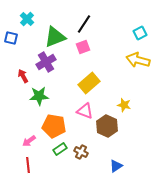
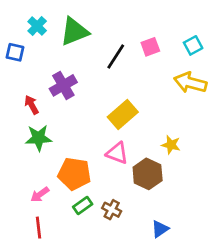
black line: (84, 24) -> (116, 56), moved
green triangle: (55, 37) -> (74, 32), moved
pink square: (83, 47) -> (150, 47), moved
green star: (39, 96) -> (38, 138), moved

